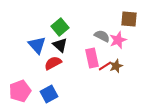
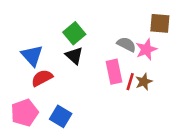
blue triangle: (37, 45) -> (32, 56), moved
red semicircle: (53, 63) -> (42, 78), moved
red line: (105, 66) -> (130, 82), turned -40
blue square: (49, 94) -> (61, 116), turned -30

